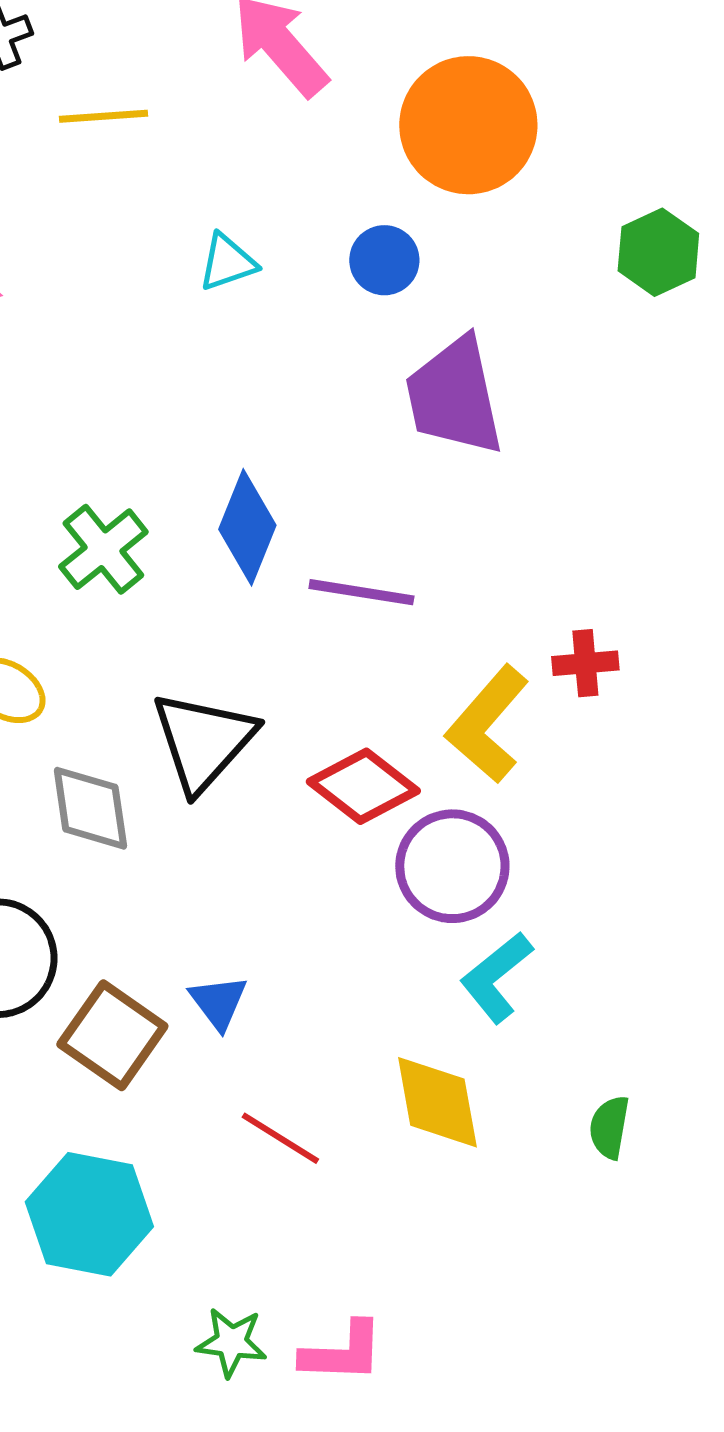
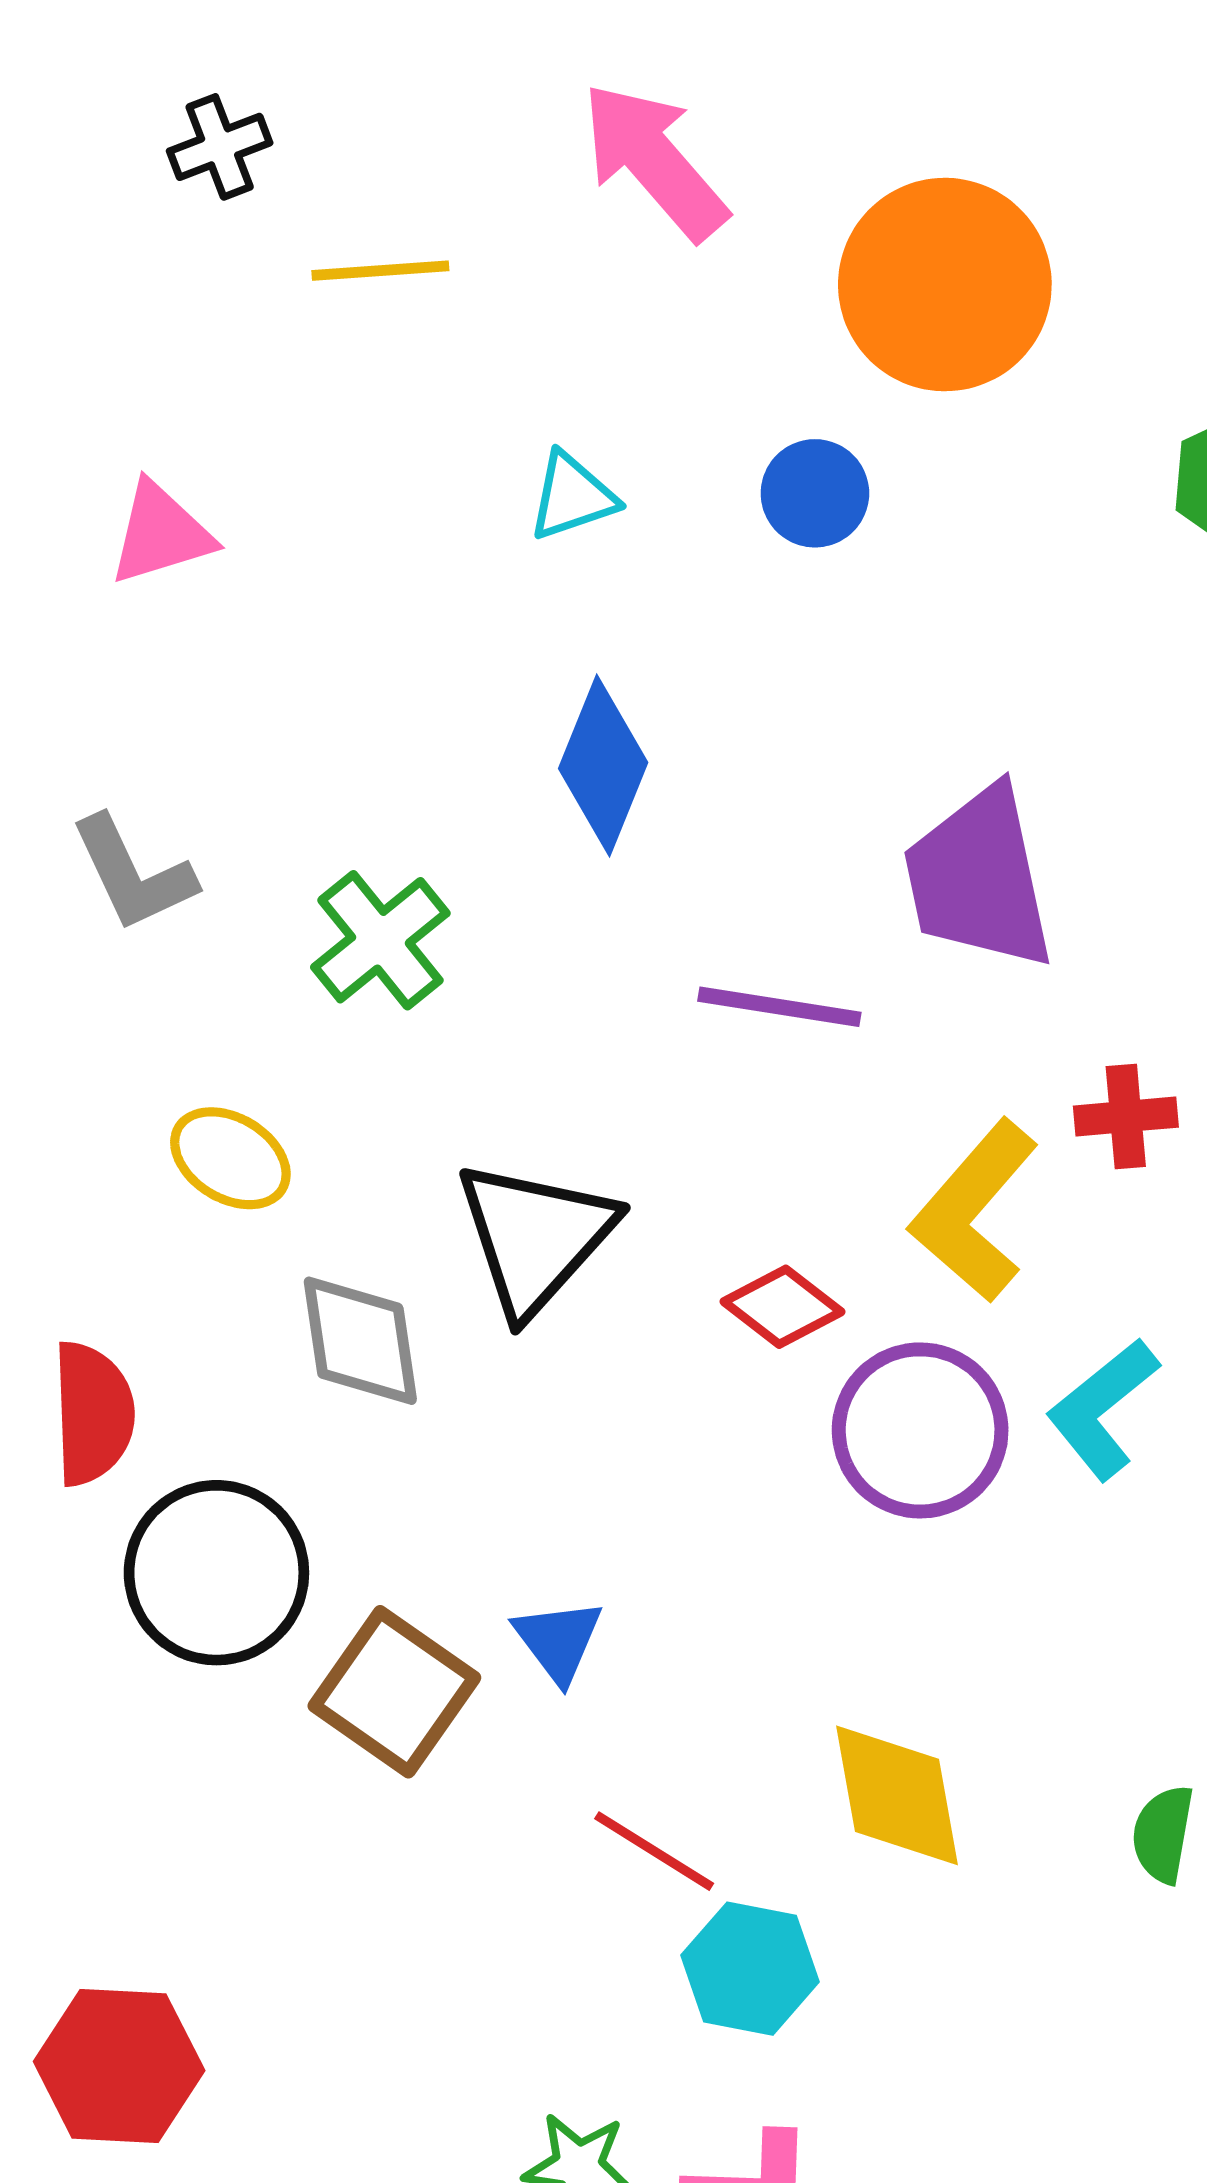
purple trapezoid: (454, 396) -> (979, 878), moved
blue diamond: (247, 527) -> (603, 765), moved
red diamond: (363, 786) -> (782, 1307), size x0.7
cyan L-shape: (496, 977) -> (1103, 1409), moved
cyan hexagon: (89, 1214) -> (750, 1969), moved, size x0.7

